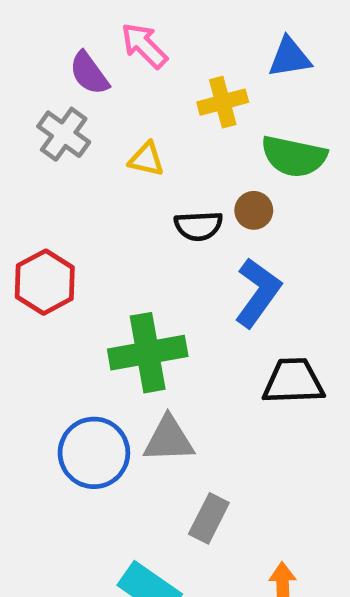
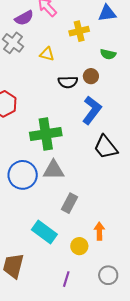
purple semicircle: (89, 73) -> (24, 18), turned -84
green semicircle: (294, 156) -> (108, 54), size x0.6
black trapezoid: (293, 381) -> (106, 147), turned -128

